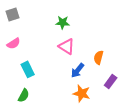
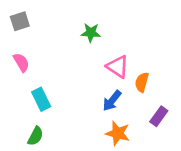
pink semicircle: (14, 43) -> (21, 62), turned -88
pink triangle: (67, 46) -> (118, 67), moved

